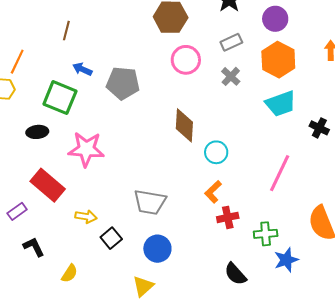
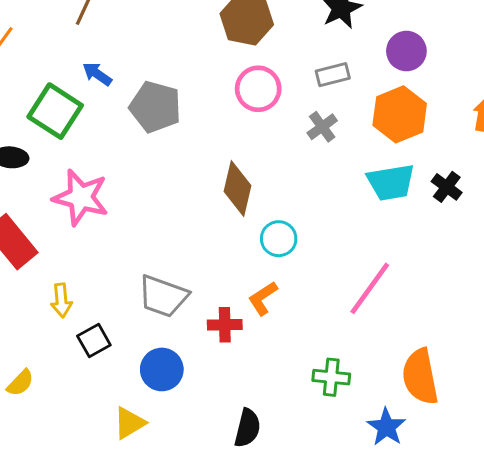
black cross: (319, 128) -> (447, 187), moved
yellow arrow: (86, 217) -> (61, 300), turned 65
red cross: (228, 217) -> (225, 325), moved
blue star: (286, 260) -> (386, 427), moved, turned -30
black semicircle: (235, 274) -> (247, 428), moved, turned -135

